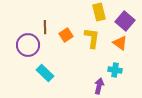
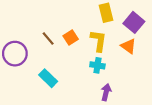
brown line: (45, 27) -> (48, 39), moved, turned -40
purple circle: (28, 45) -> (15, 54), moved
cyan cross: (115, 70) -> (97, 65), moved

